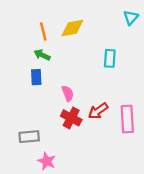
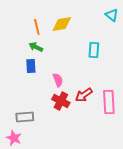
cyan triangle: (131, 18) -> (112, 15), turned -32
pink star: (47, 161) -> (14, 138), moved

